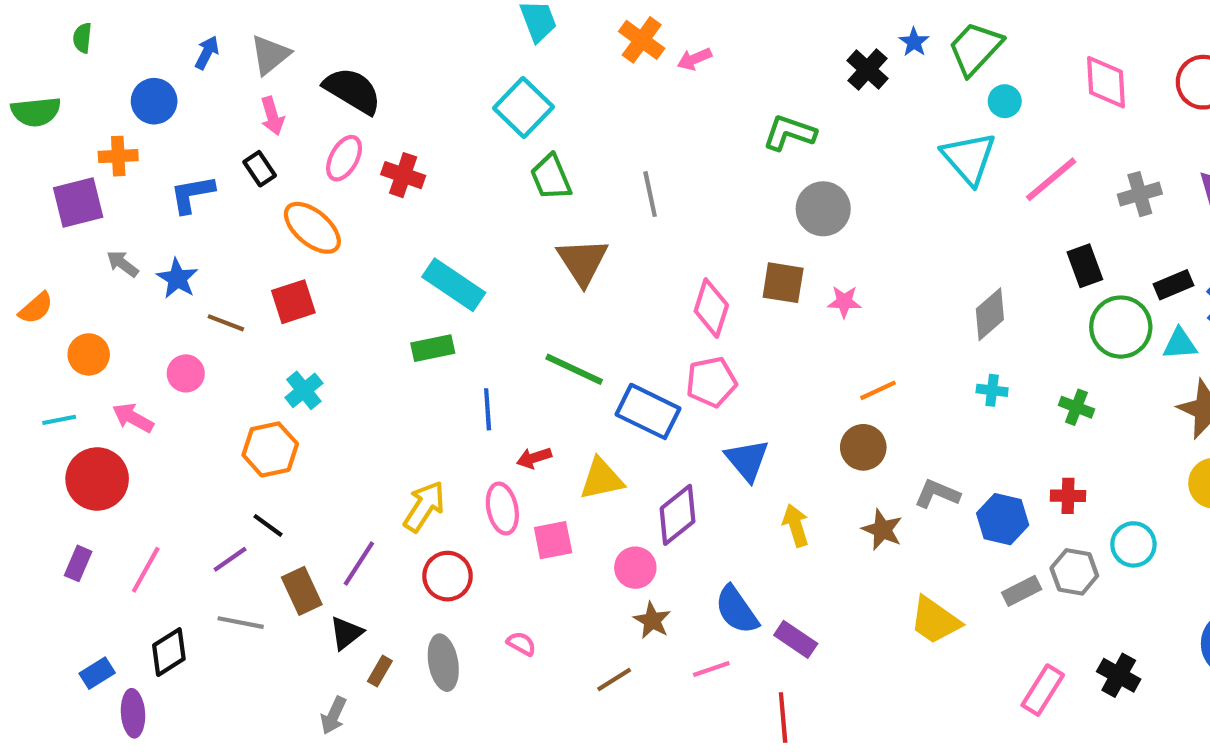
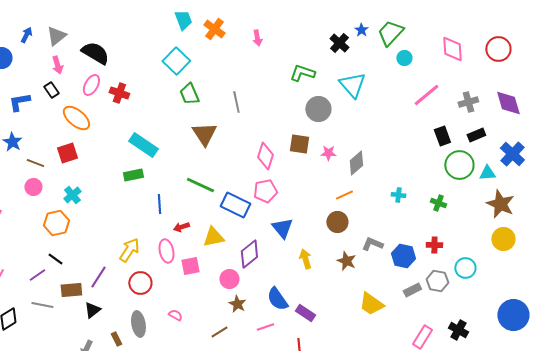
orange cross: (642, 40) -> (214, 29), moved
pink arrow: (694, 59) -> (257, 38), turned -77
cyan triangle: (969, 158) -> (352, 85), moved
black rectangle: (1174, 285) -> (476, 135), moved
gray diamond: (990, 314) -> (356, 163), moved
pink circle: (186, 373) -> (33, 187), moved
brown rectangle: (302, 591) -> (71, 290), turned -70
brown rectangle: (380, 671) -> (116, 339), moved, turned -56

